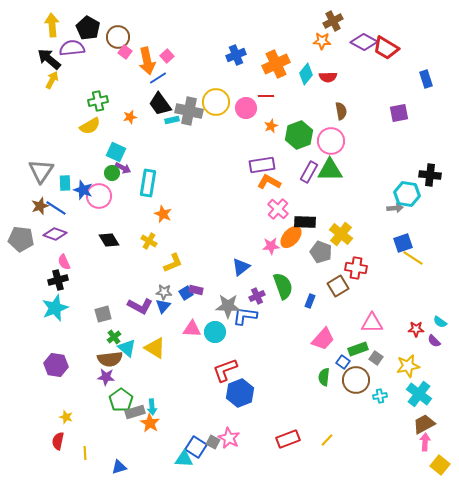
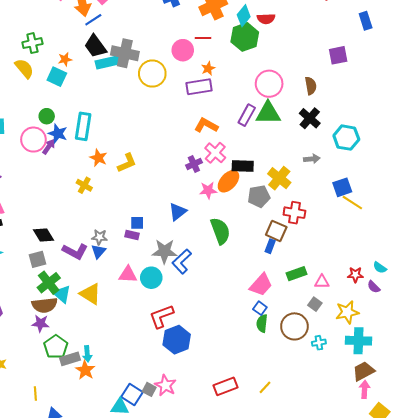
yellow circle: (216, 102) -> (152, 74), moved
brown semicircle: (341, 111) -> (311, 86), moved
cyan rectangle: (172, 120) -> (108, 62), size x1.6
yellow semicircle: (90, 126) -> (24, 68), turned -100
green hexagon: (299, 135) -> (245, 37), moved
cyan square: (116, 152) -> (57, 77), moved
purple rectangle: (262, 165) -> (199, 87), moved
purple arrow: (123, 168) -> (49, 147), moved, turned -84
black cross: (430, 175) -> (310, 118), moved, turned 35
blue star: (83, 190) -> (58, 133), moved
gray arrow: (395, 208) -> (312, 159), moved
black diamond: (109, 240) -> (44, 235), moved
gray pentagon: (321, 252) -> (259, 196), turned -30
yellow L-shape: (173, 263) -> (127, 163), moved
brown square: (338, 286) -> (276, 231), turned -35
blue square: (186, 293) -> (137, 223), moved, turned 32
purple cross: (257, 296) -> (194, 164), moved
blue rectangle: (310, 301) -> (270, 246), moved
blue L-shape: (245, 316) -> (182, 261), turned -50
pink triangle: (372, 323) -> (322, 282), moved, size x0.7
green cross: (114, 337) -> (49, 283), size x1.6
green rectangle: (358, 349) -> (297, 274), moved
blue square: (343, 362) -> (260, 308), moved
cyan cross: (419, 394) -> (358, 341), turned -35
yellow line: (85, 453) -> (35, 393), moved

